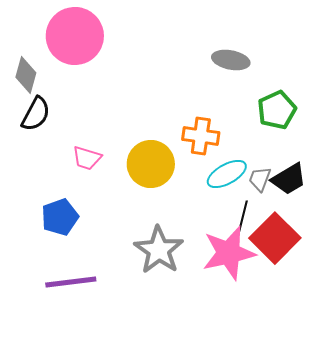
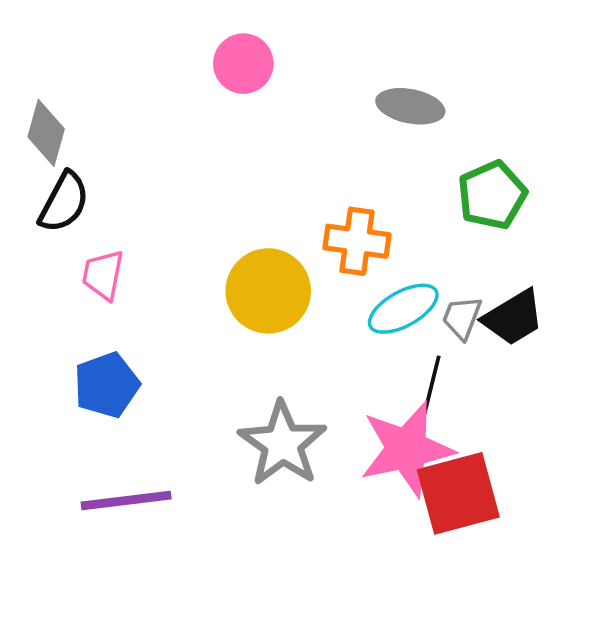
pink circle: (75, 36) -> (243, 64), moved, size x0.6
pink trapezoid: (87, 158) -> (103, 275), moved, turned 84
red square: (275, 238) -> (458, 493), moved, turned 30

